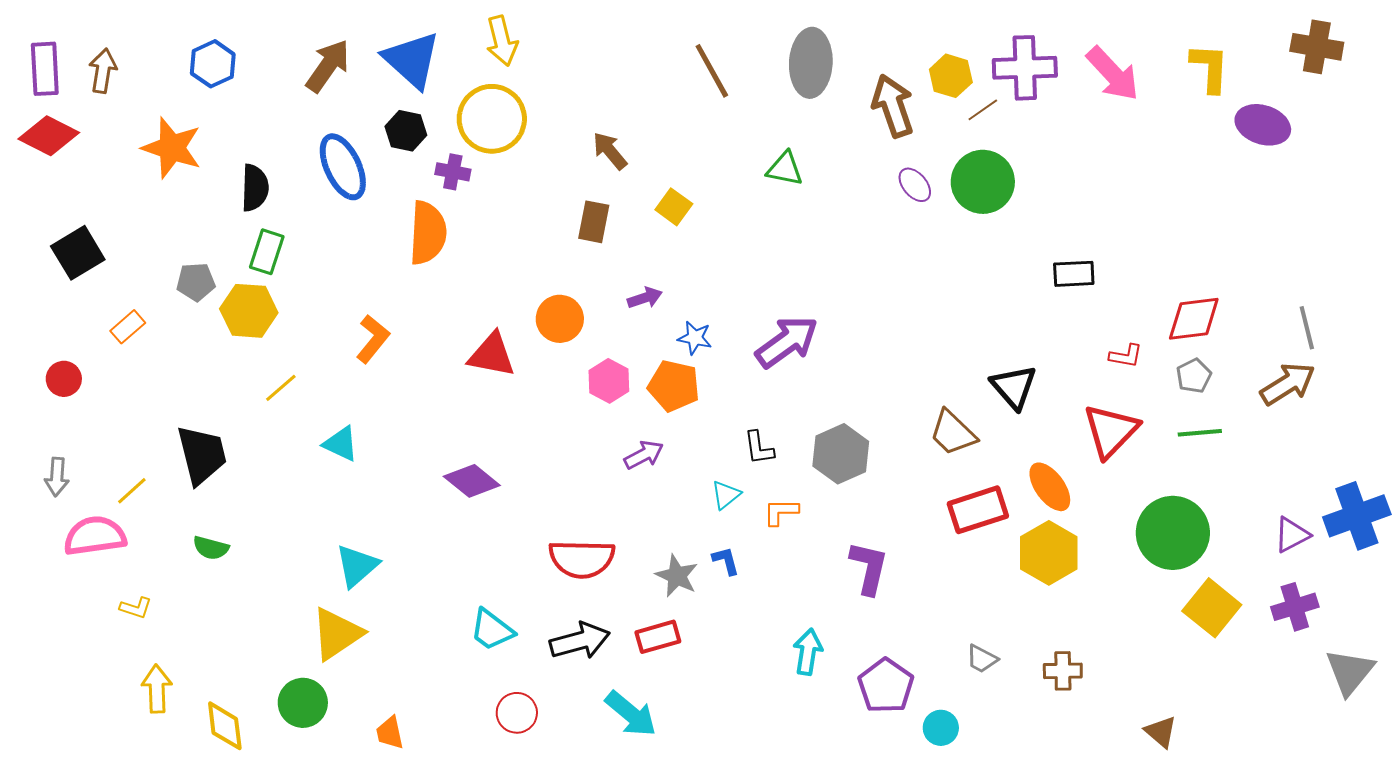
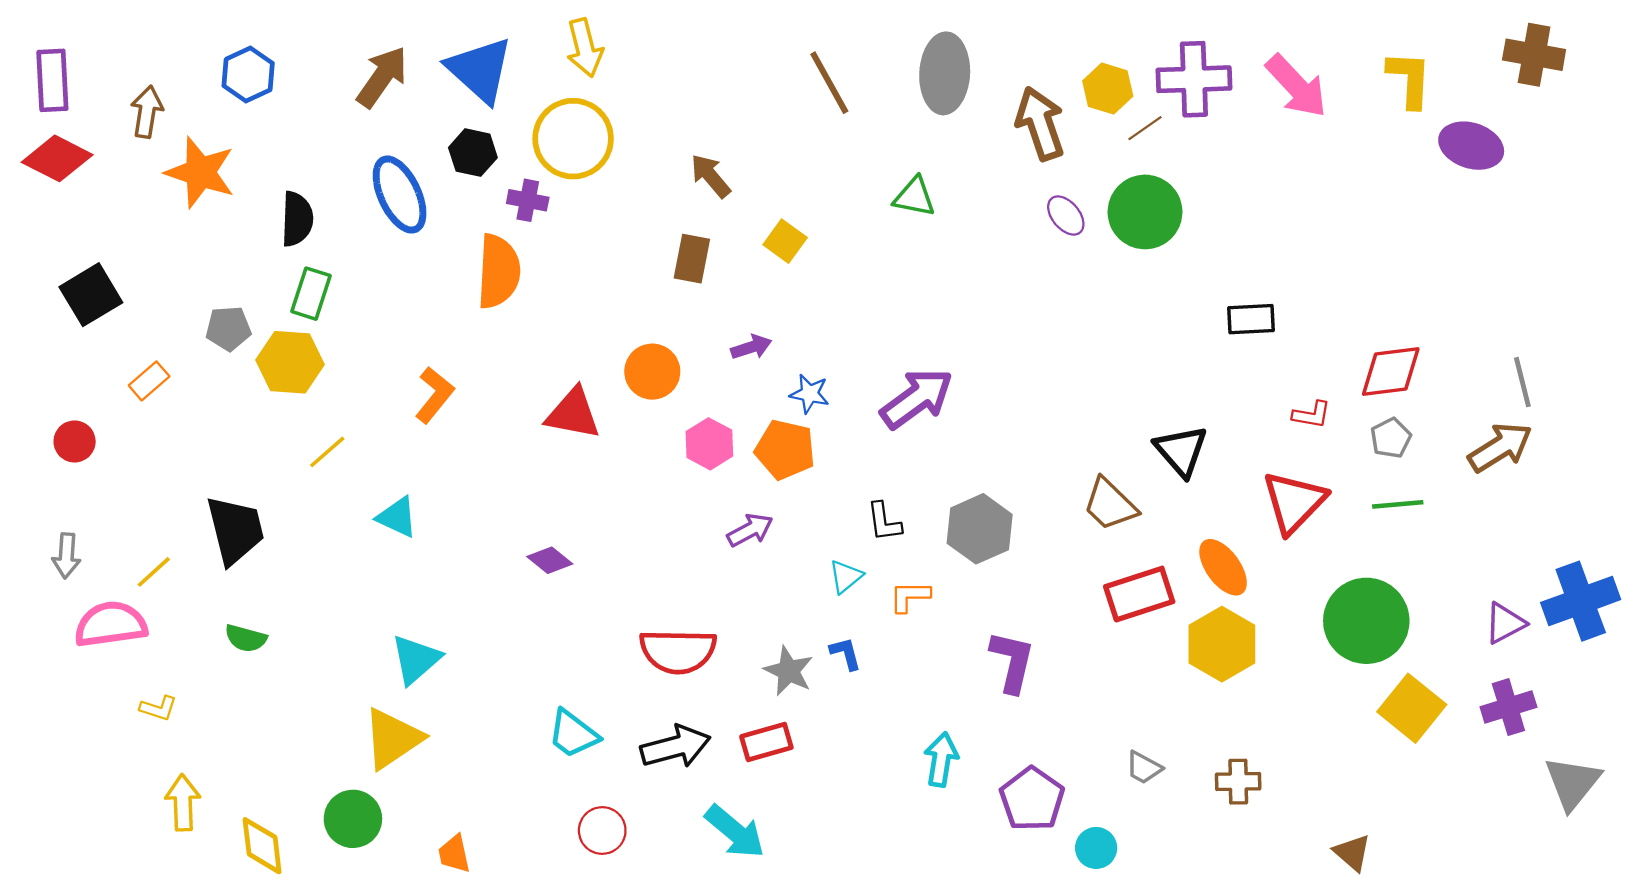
brown arrow: (103, 71) -> (147, 112), moved
purple diamond: (472, 481) -> (550, 560), size x0.7

